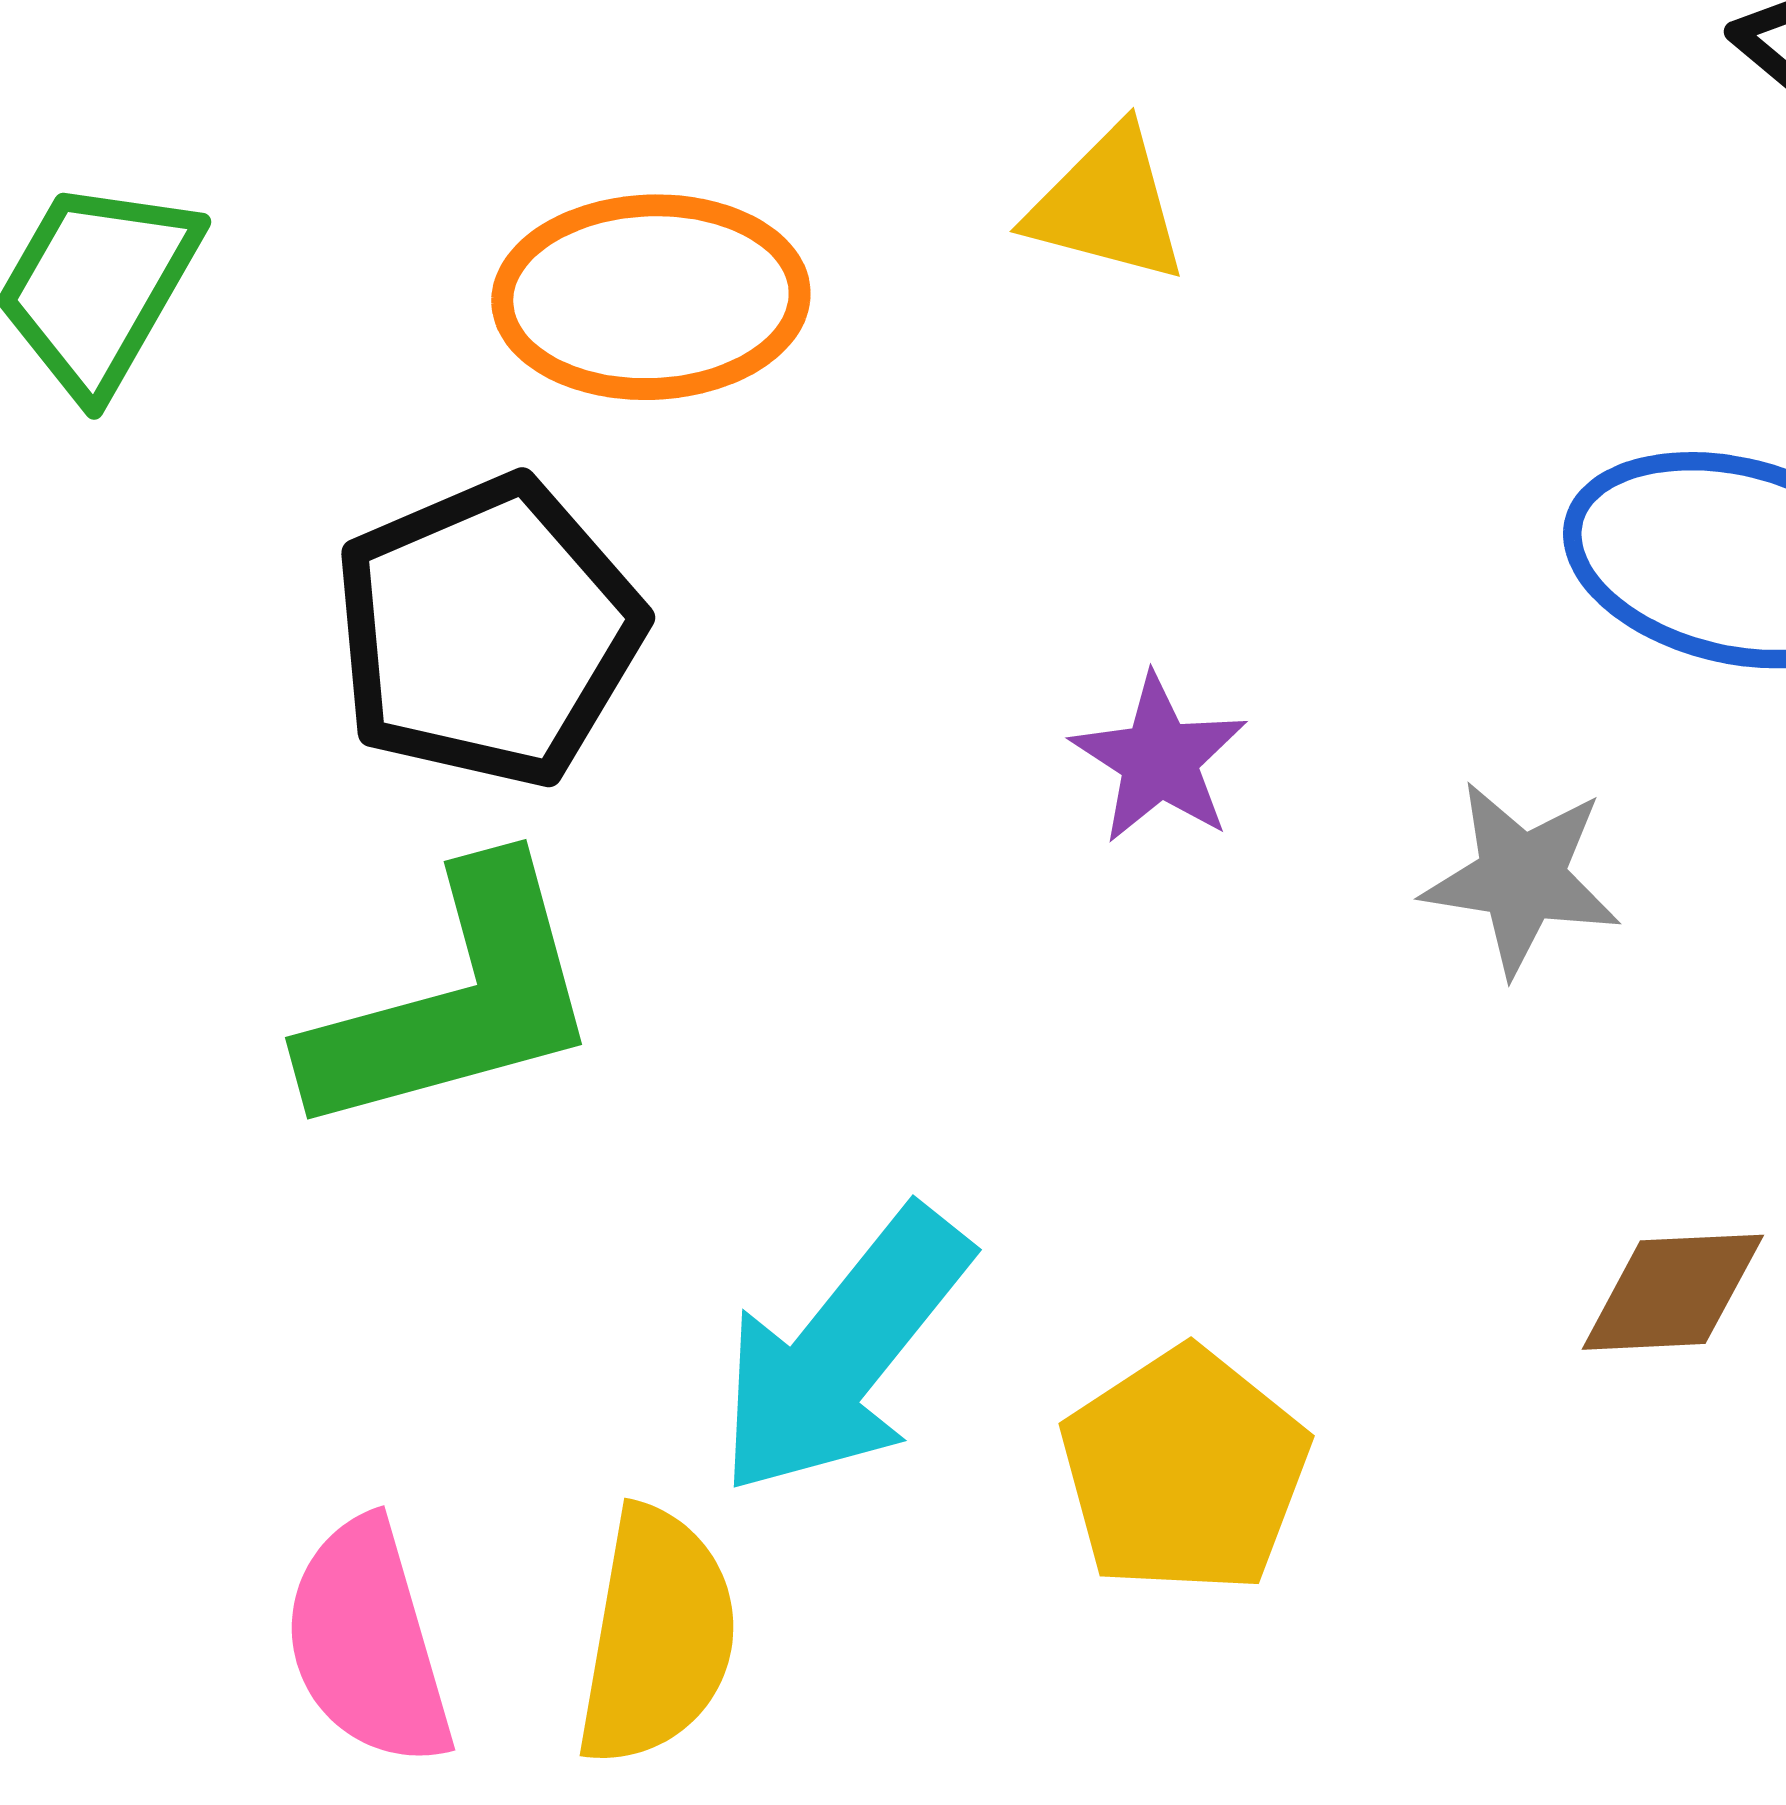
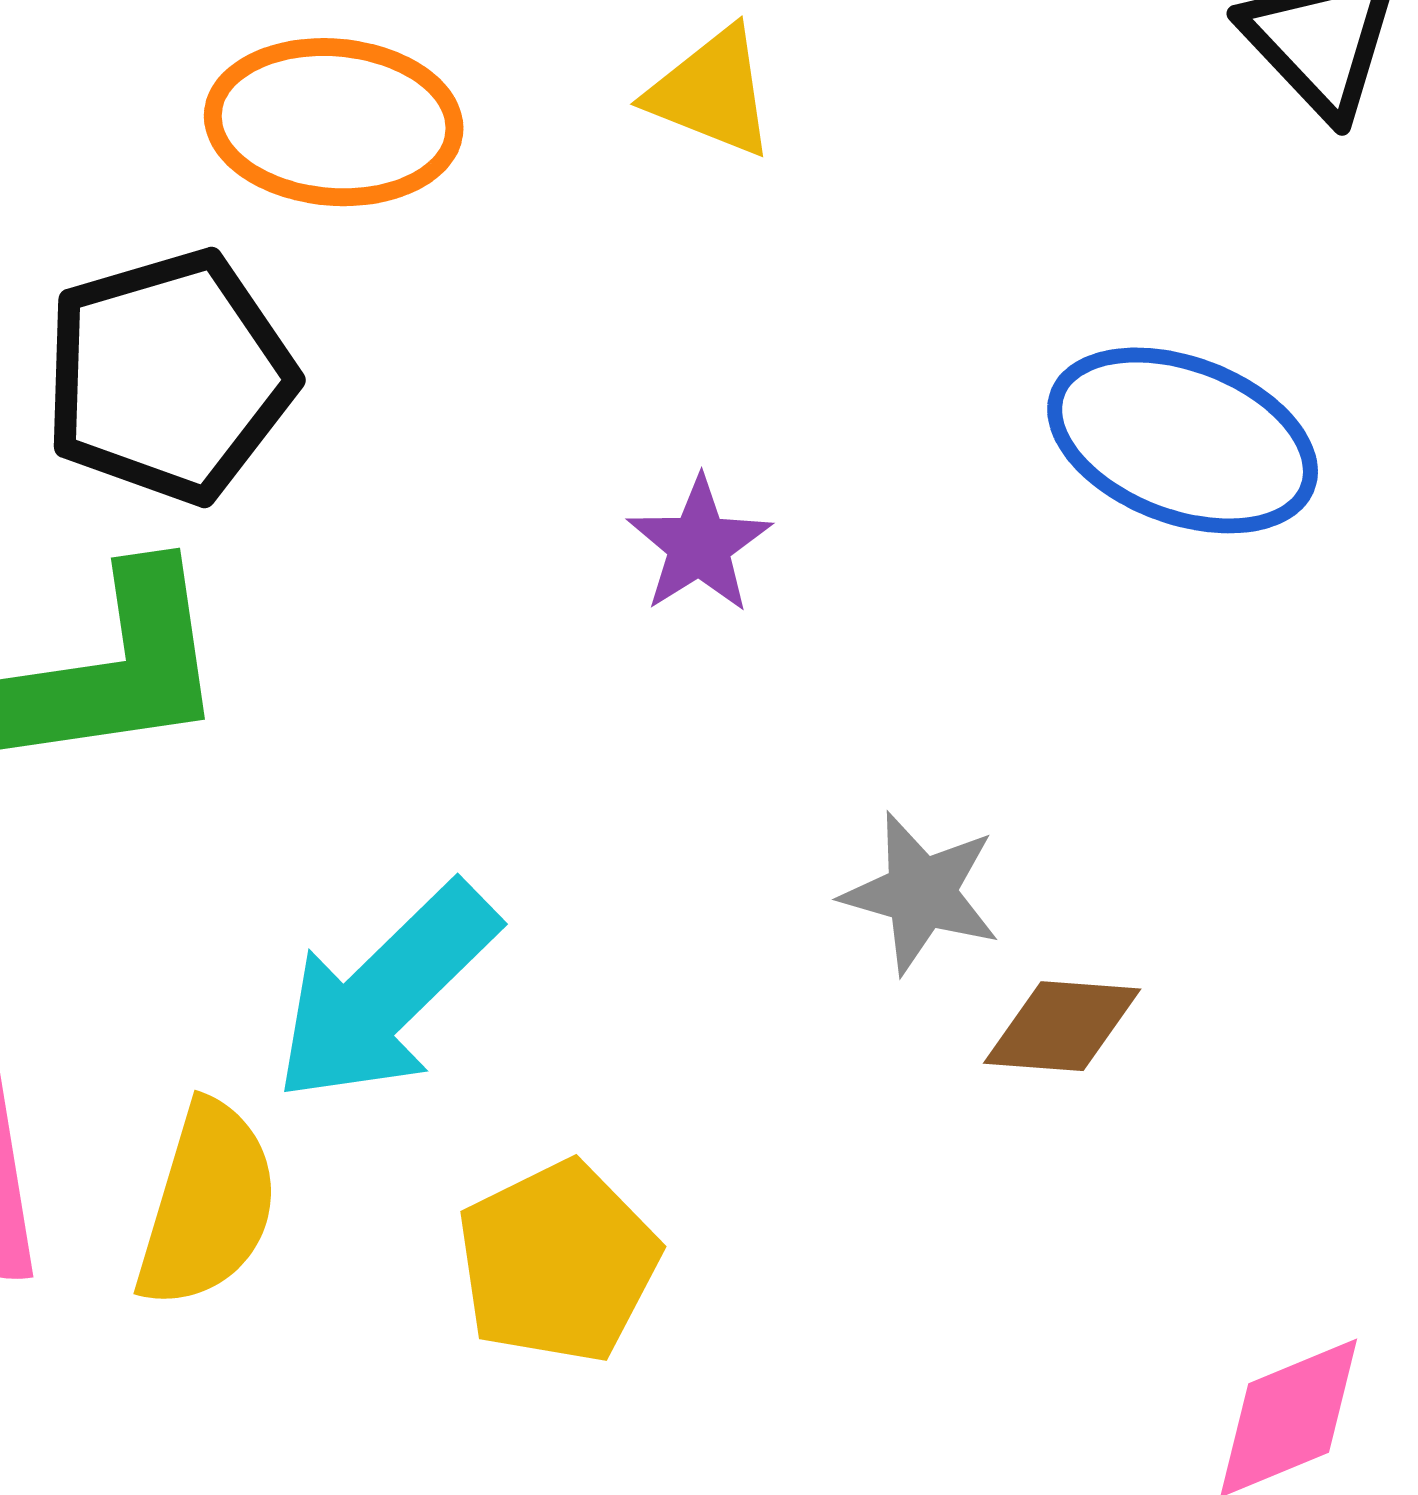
gray star: (1522, 878) -> (921, 893), moved
yellow pentagon: (1185, 1471) -> (558, 1262), moved

